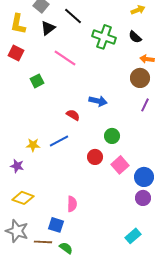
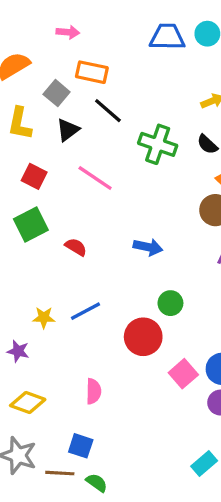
red square: (16, 53) -> (34, 176), moved
green square: (37, 81) -> (31, 225), moved, size x1.5
red semicircle: (73, 115) -> (76, 247), moved
red circle: (95, 157) -> (143, 337), size x1.5
pink square: (120, 165) -> (183, 374), moved
pink semicircle: (72, 204) -> (93, 391), moved

